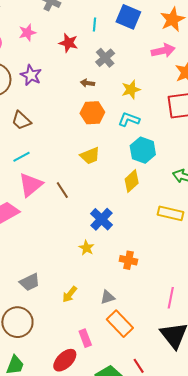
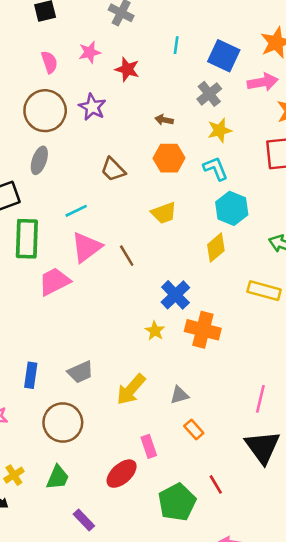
blue square: (128, 17) -> (224, 56), moved
red star: (68, 43) -> (127, 69), moved
gray cross: (105, 58) -> (209, 94), moved
brown trapezoid: (21, 120) -> (113, 170), moved
cyan L-shape: (129, 120) -> (215, 169), turned 45
orange cross: (128, 260) -> (203, 330), moved, size x1.5
yellow arrow: (70, 294) -> (131, 389), size x1.5
orange rectangle: (120, 324) -> (194, 430), size x0.6

